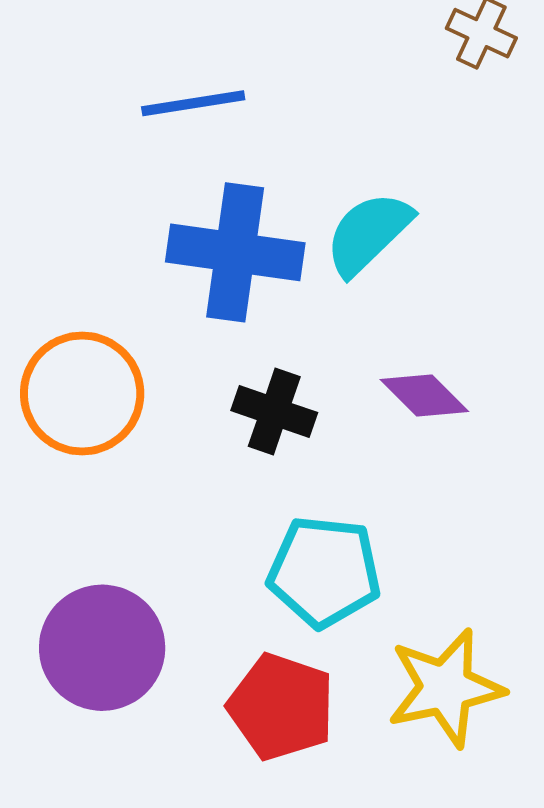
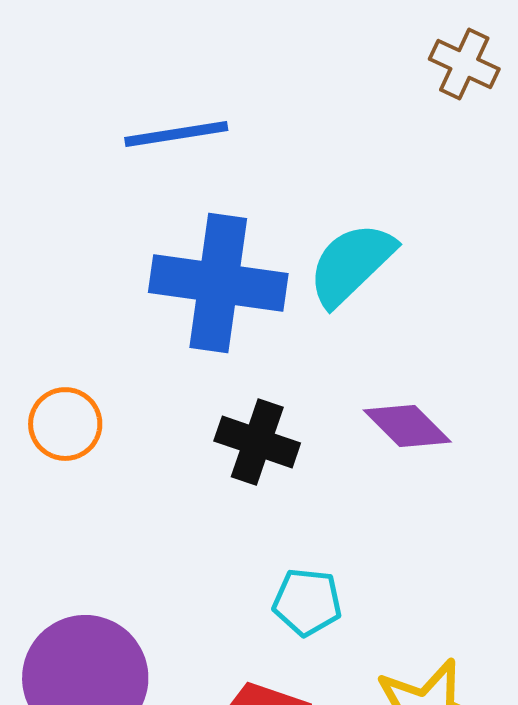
orange circle: (82, 394) -> (65, 424), size x0.6
cyan pentagon: (324, 572) -> (307, 602), size x0.6

